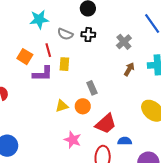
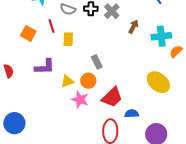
gray cross: (124, 42) -> (112, 11), moved
brown arrow: (129, 69) -> (133, 27), moved
purple L-shape: (43, 74) -> (45, 67), moved
pink star: (73, 140) -> (80, 100), moved

